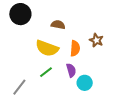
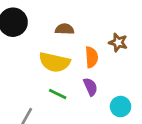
green line: (46, 72) -> (58, 94), turned 72
cyan circle: (85, 83) -> (121, 107), moved

